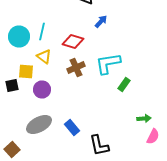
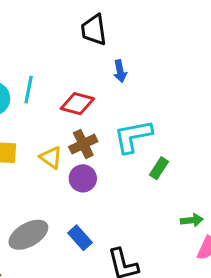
blue arrow: (101, 22) -> (120, 71), turned 128
yellow triangle: (44, 56) -> (51, 158), moved
purple circle: (42, 90) -> (83, 178), moved

